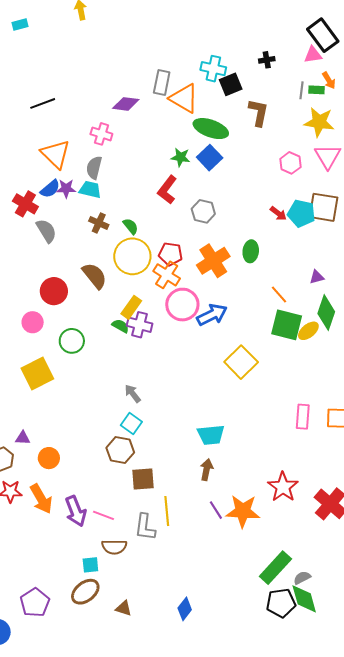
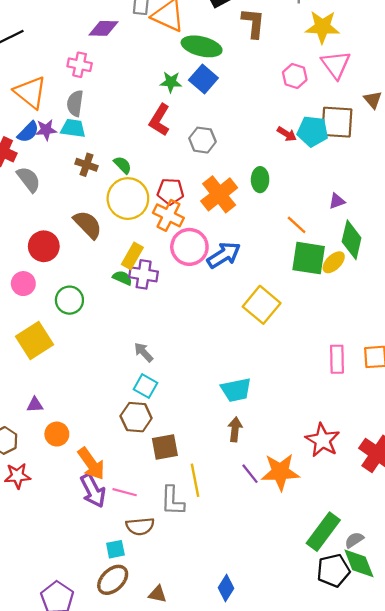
purple triangle: (23, 438) -> (35, 405), moved
orange arrow: (41, 499) -> (91, 464), moved

